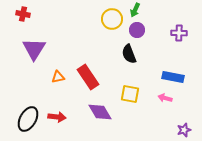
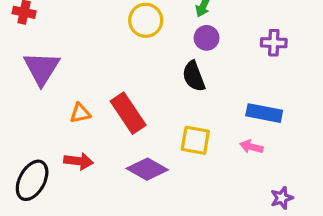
yellow circle: (112, 19) -> (146, 20), moved
purple diamond: (100, 112) -> (147, 169), turned -30
red arrow: (57, 117) -> (78, 161), moved

